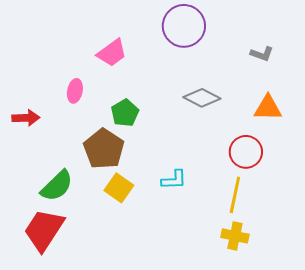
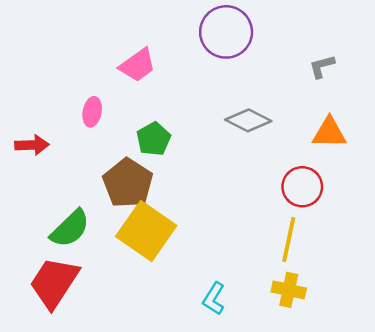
gray L-shape: (262, 54) -> (322, 66), turned 145
cyan L-shape: (174, 180) -> (214, 299), moved, turned 124
yellow square: (119, 188) -> (146, 231), size x1.6

